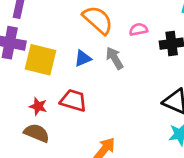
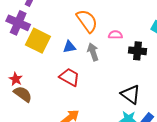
red trapezoid: (73, 100) -> (69, 77), moved
red star: (38, 106) -> (16, 79), moved

